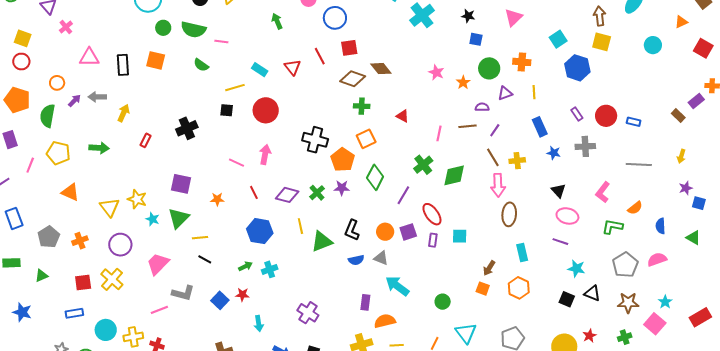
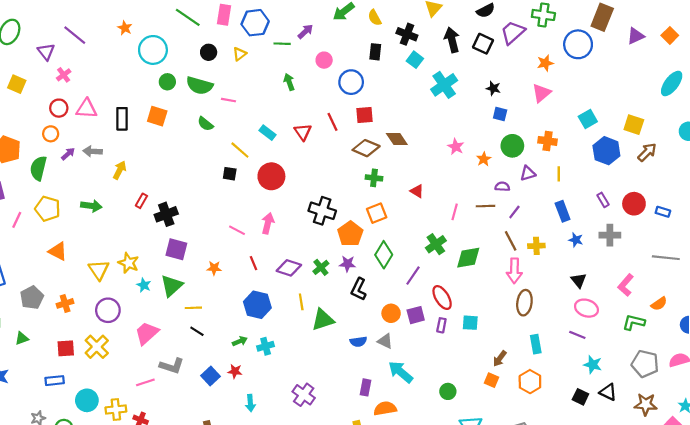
brown arrow: (600, 16) -> (647, 152), moved, turned 48
red circle: (21, 62) -> (59, 108), moved
yellow line: (235, 88) -> (240, 150), turned 54
black cross: (187, 128) -> (166, 214), moved
black L-shape: (352, 230) -> (359, 289), moved
gray pentagon: (625, 265) -> (645, 364), turned -30

